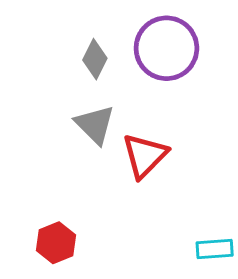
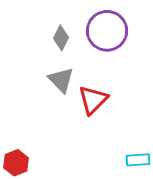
red hexagon: (56, 243) -> (16, 163), moved

